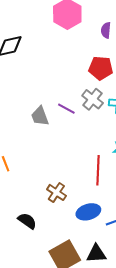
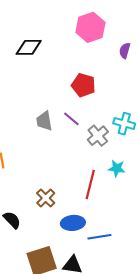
red pentagon: (101, 68) -> (83, 85), moved
gray cross: (93, 99) -> (98, 136), moved

